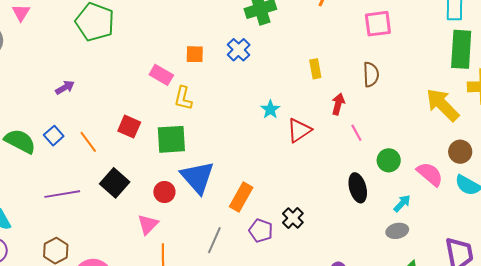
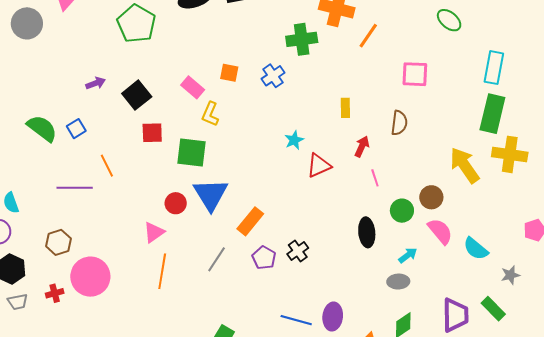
red square: (129, 127) -> (152, 133), turned -35
orange line: (88, 142) -> (107, 166), moved
brown circle: (460, 152) -> (431, 197), moved
black square: (115, 183) -> (137, 95), moved

